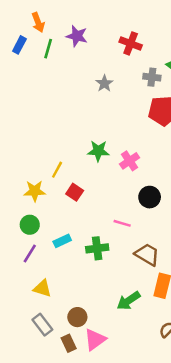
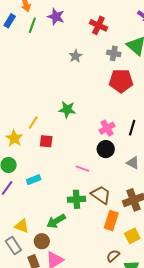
pink cross: (130, 161) -> (107, 128), moved
yellow star: (35, 191) -> (14, 138), turned 30
red square: (75, 192) -> (46, 141), turned -32
green cross: (97, 248) -> (76, 199), moved
yellow triangle: (42, 288) -> (22, 226), moved
green arrow: (129, 301) -> (56, 221), moved

